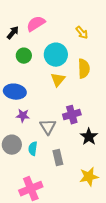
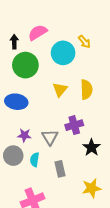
black arrow: (13, 33) -> (14, 42), turned -40
cyan circle: (56, 55) -> (63, 53), moved
green circle: (24, 56) -> (25, 65), size x1.6
yellow semicircle: (84, 69) -> (86, 89), moved
purple star: (23, 116) -> (24, 135), moved

